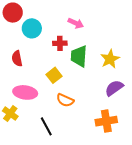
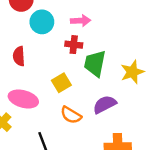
pink arrow: (76, 23) -> (81, 21), moved, turned -35
purple semicircle: (114, 88) -> (105, 104), moved

